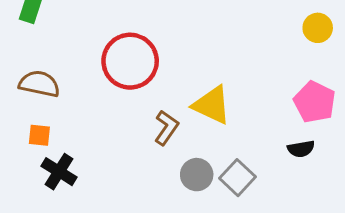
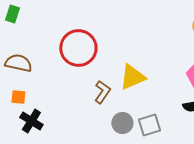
yellow triangle: (212, 105) -> (132, 77), turned -48
gray square: (238, 178) -> (149, 125), turned 30

